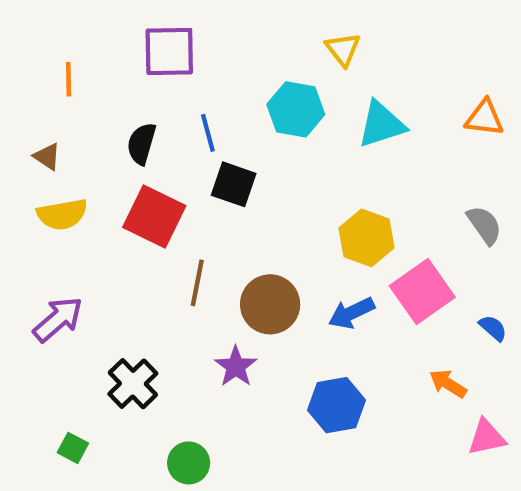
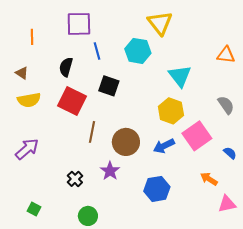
yellow triangle: (343, 49) -> (160, 23), size x1.5
cyan triangle: (382, 124) -> (180, 76), moved, turned -50
blue line: (208, 133) -> (97, 51), moved
black cross: (133, 384) -> (75, 179), moved, size x0.7

